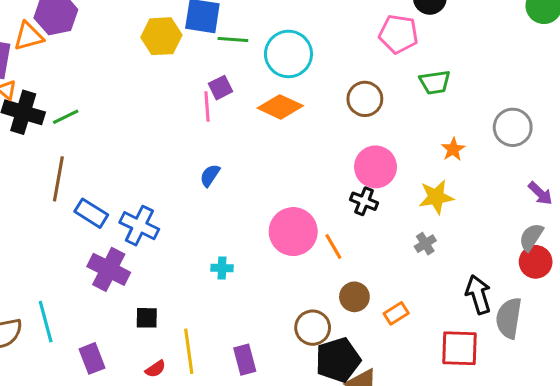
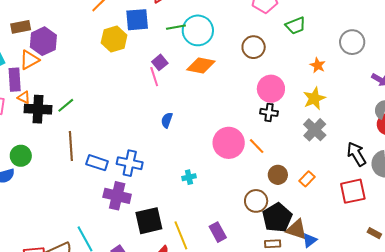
green line: (233, 39) -> (176, 27), moved
gray cross: (425, 244) -> (315, 130), size x1.6
black square: (147, 318) -> (149, 221), size x1.8

